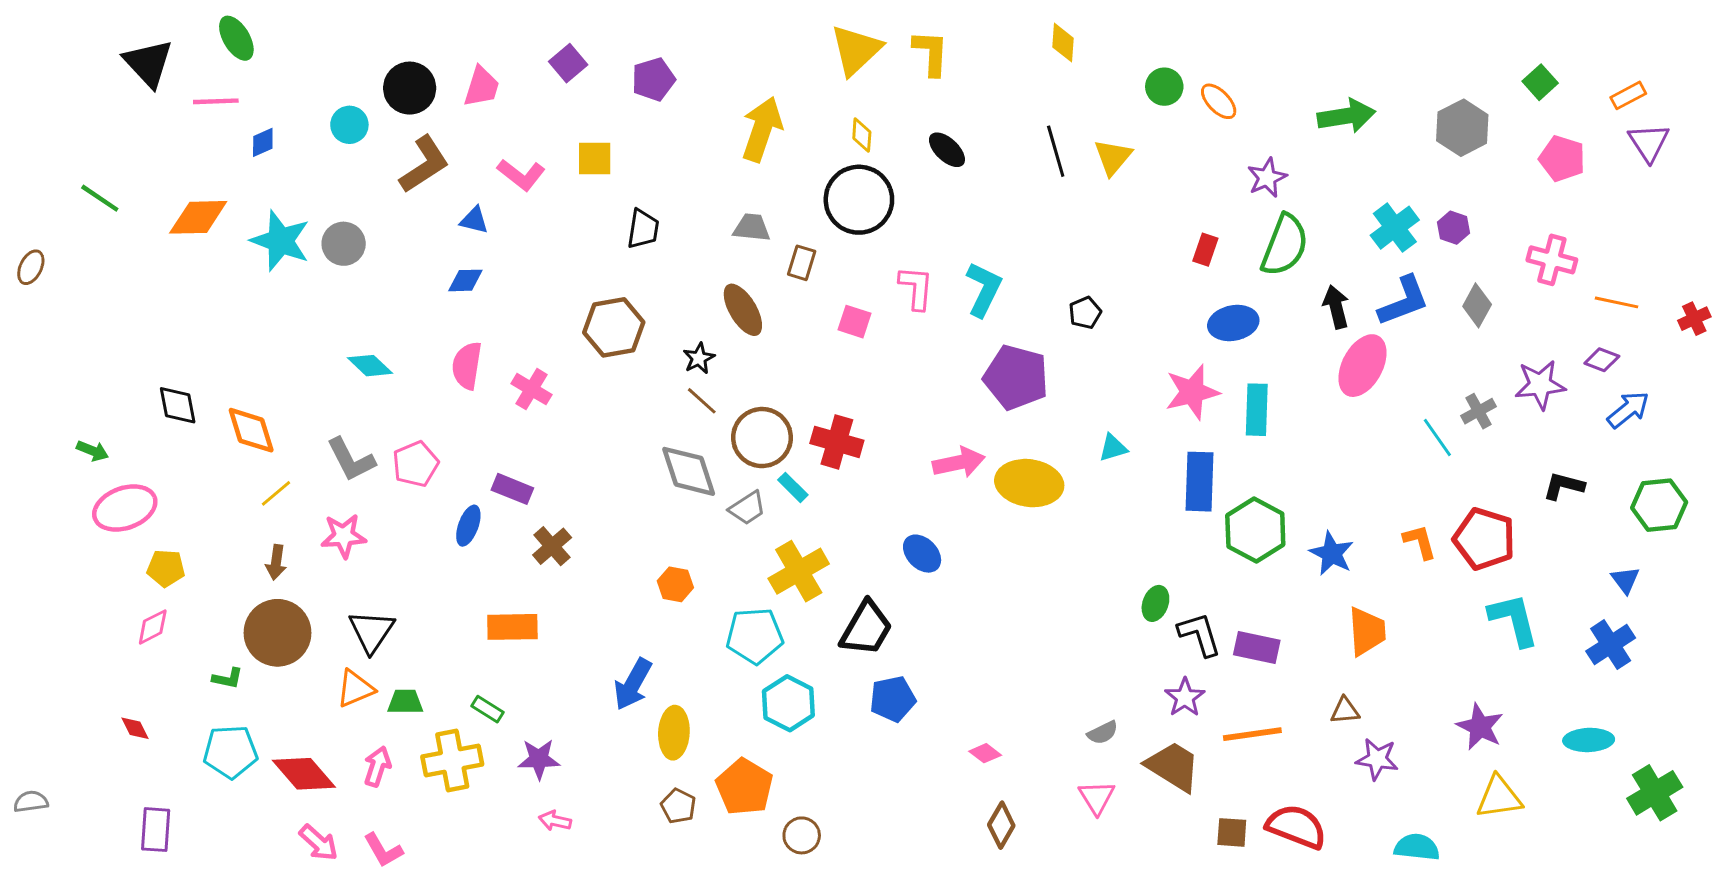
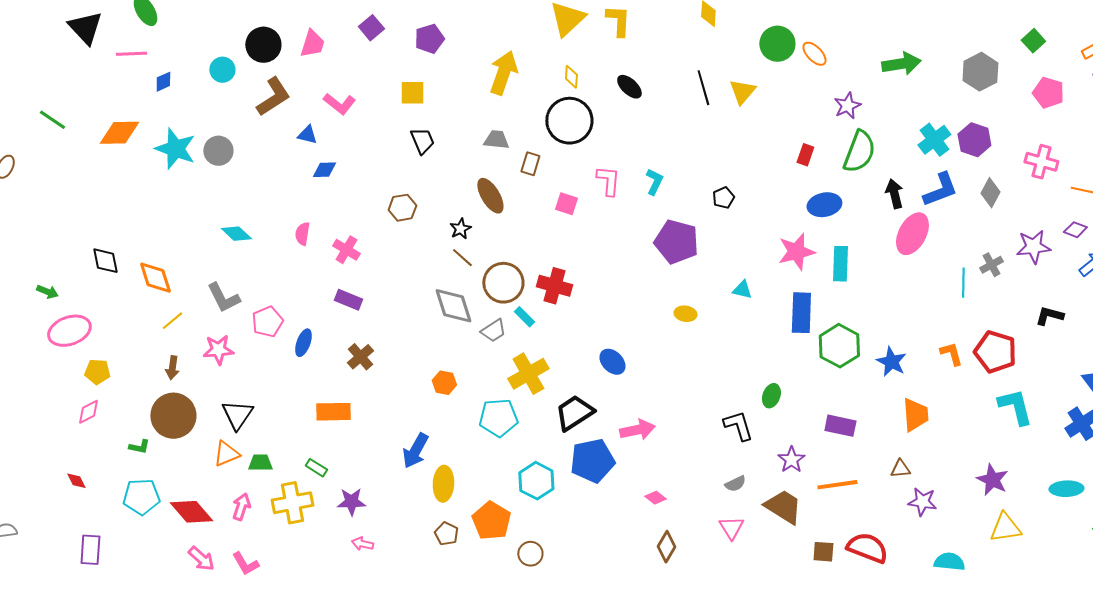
green circle: (1164, 87) -> (777, 44), size x1.4
yellow square: (595, 159) -> (412, 93), moved
purple hexagon: (1454, 228) -> (974, 140), size x1.5
black trapezoid: (643, 229) -> (422, 141), turned -32
blue diamond: (465, 280) -> (324, 170), moved
cyan L-shape: (984, 289) -> (654, 182), size x0.7
brown hexagon: (614, 327) -> (402, 208), size x0.7
pink semicircle: (467, 366) -> (302, 234), size x0.7
cyan line: (1437, 438) -> (963, 283), turned 36
cyan triangle: (1113, 448) -> (742, 290), turned 30
pink arrow: (959, 462) -> (637, 430), moved
pink pentagon: (416, 464) -> (267, 322), moved
yellow ellipse: (1029, 483) -> (685, 314), size x0.5
purple rectangle: (512, 489) -> (348, 300), moved
black trapezoid: (866, 628) -> (574, 413), turned -153
black L-shape: (1200, 634) -> (738, 426), moved
blue pentagon: (893, 699) -> (592, 461), size x1.4
cyan hexagon: (788, 703) -> (536, 481), moved

